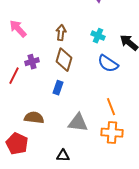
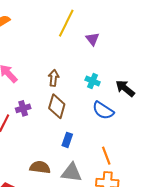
blue rectangle: (58, 88) -> (67, 140), moved
brown semicircle: (34, 118) -> (40, 167), moved

